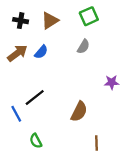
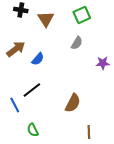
black cross: (21, 21) -> (21, 10), moved
brown triangle: (50, 21) -> (46, 19), turned -30
blue semicircle: (41, 52) -> (38, 59), moved
purple star: (112, 82) -> (103, 63), moved

